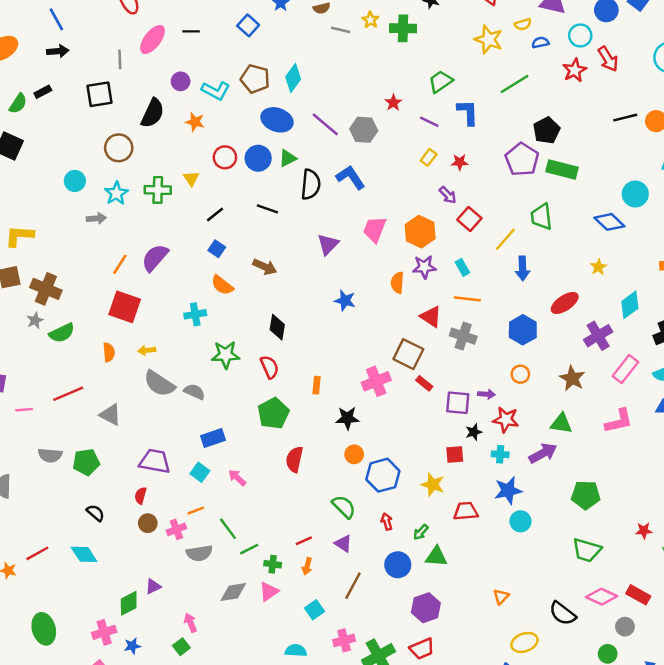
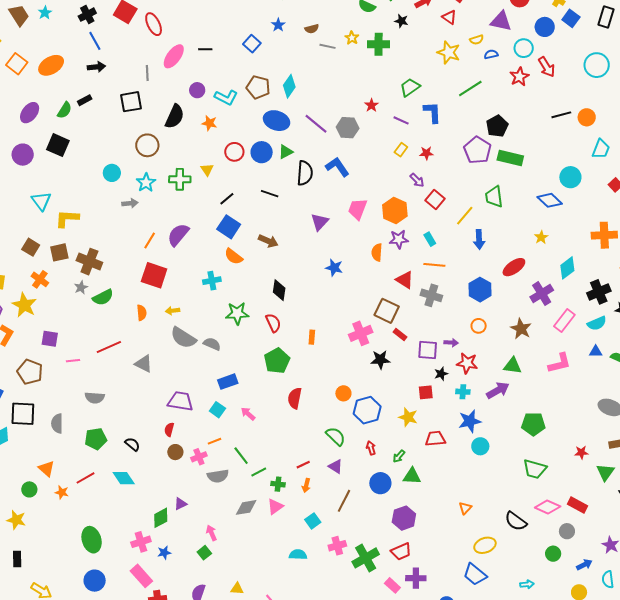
blue square: (217, 249) -> (229, 227), size x1.6
black star: (347, 418) -> (380, 360), moved
green pentagon: (86, 462) -> (96, 439), moved

